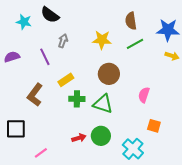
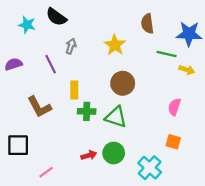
yellow star: (102, 40) -> (115, 45), turned 30
green line: (135, 44) -> (167, 54), moved, turned 42
yellow arrow: (172, 56) -> (187, 70), moved
yellow rectangle: (66, 80) -> (74, 90), turned -56
brown L-shape: (35, 95) -> (39, 107), turned -65
pink semicircle: (144, 95) -> (174, 107), moved

